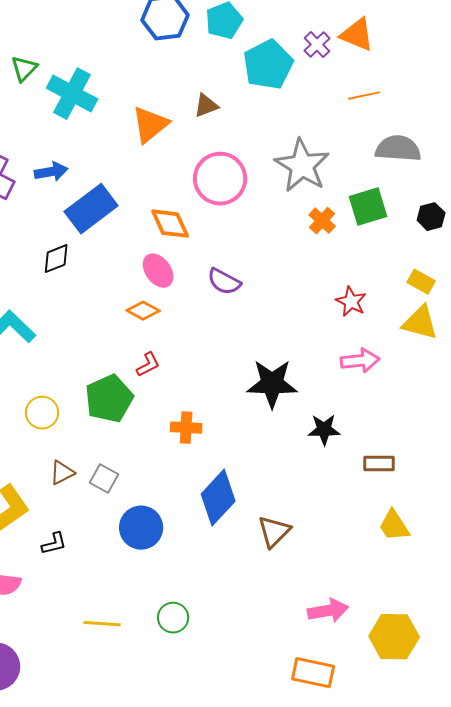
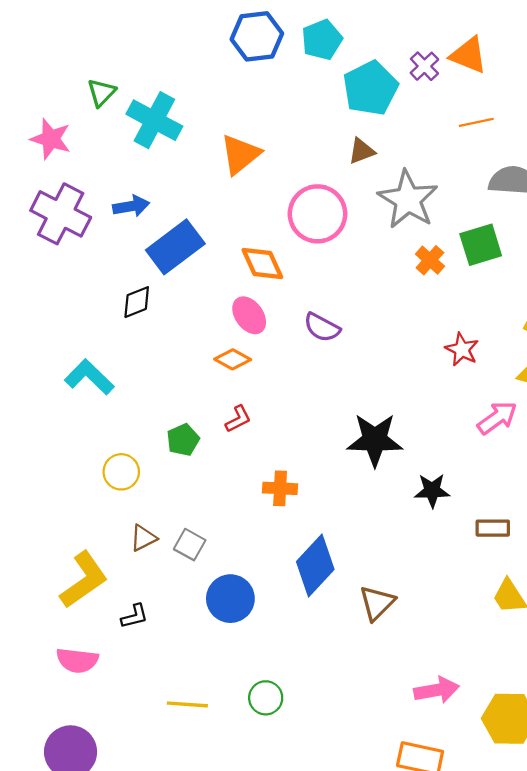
brown triangle: (206, 106) -> (362, 151), moved
pink arrow: (360, 361) -> (497, 418), moved, turned -30
green pentagon: (109, 399) -> (183, 440), moved, size x0.6

